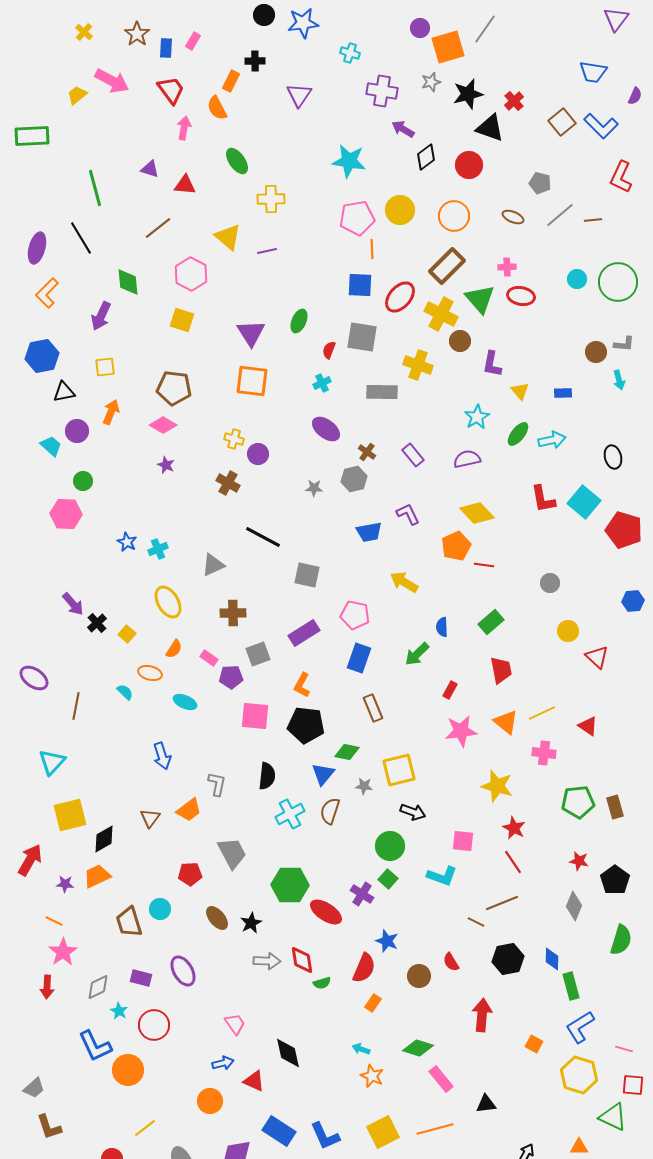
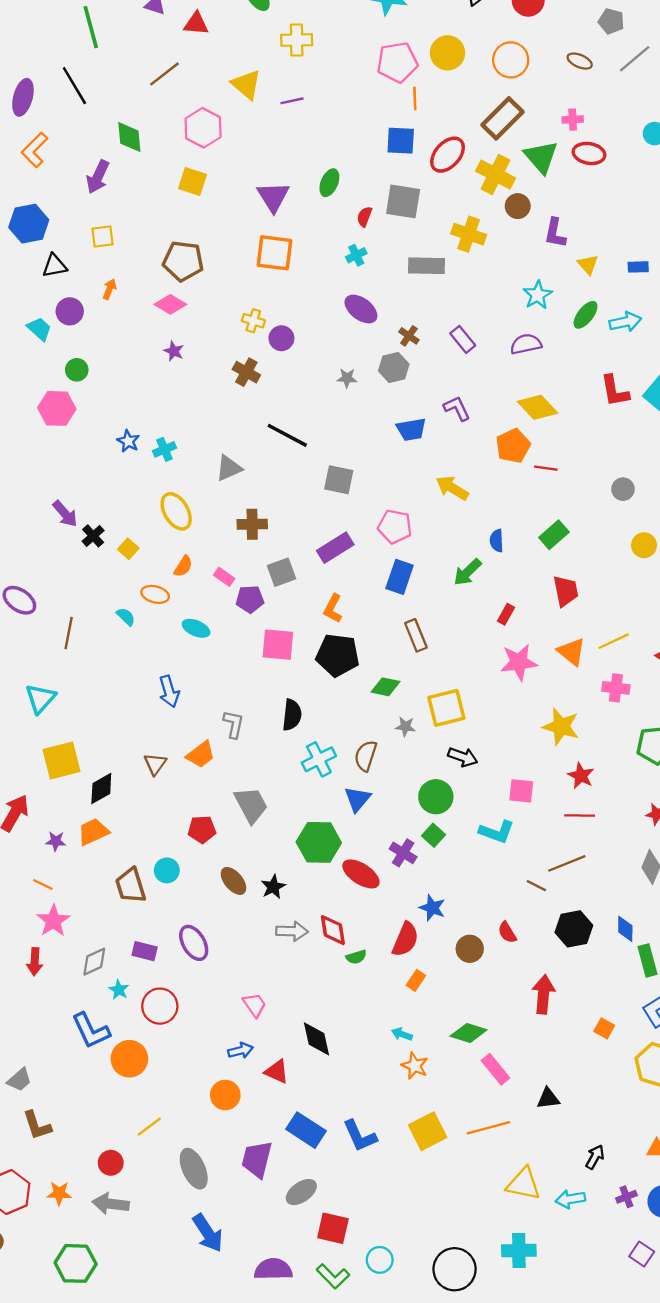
orange arrow: (111, 412) -> (109, 289), size x0.7
blue triangle: (323, 774) -> (357, 799), moved
red line: (513, 862) -> (580, 815), turned -55

